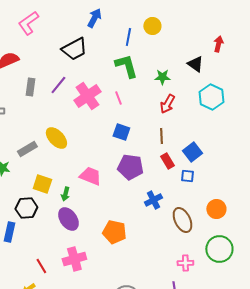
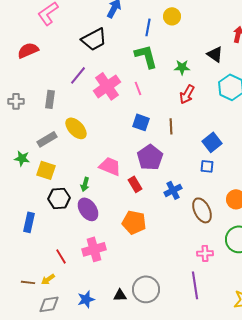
gray rectangle: (30, 87) -> (50, 99), moved
brown line: (161, 136) -> (171, 126), moved
red rectangle: (167, 161) -> (135, 184), moved
purple pentagon: (130, 167) -> (150, 157), turned 30
yellow square: (42, 184) -> (46, 170), moved
black hexagon: (26, 208) -> (59, 198), moved

